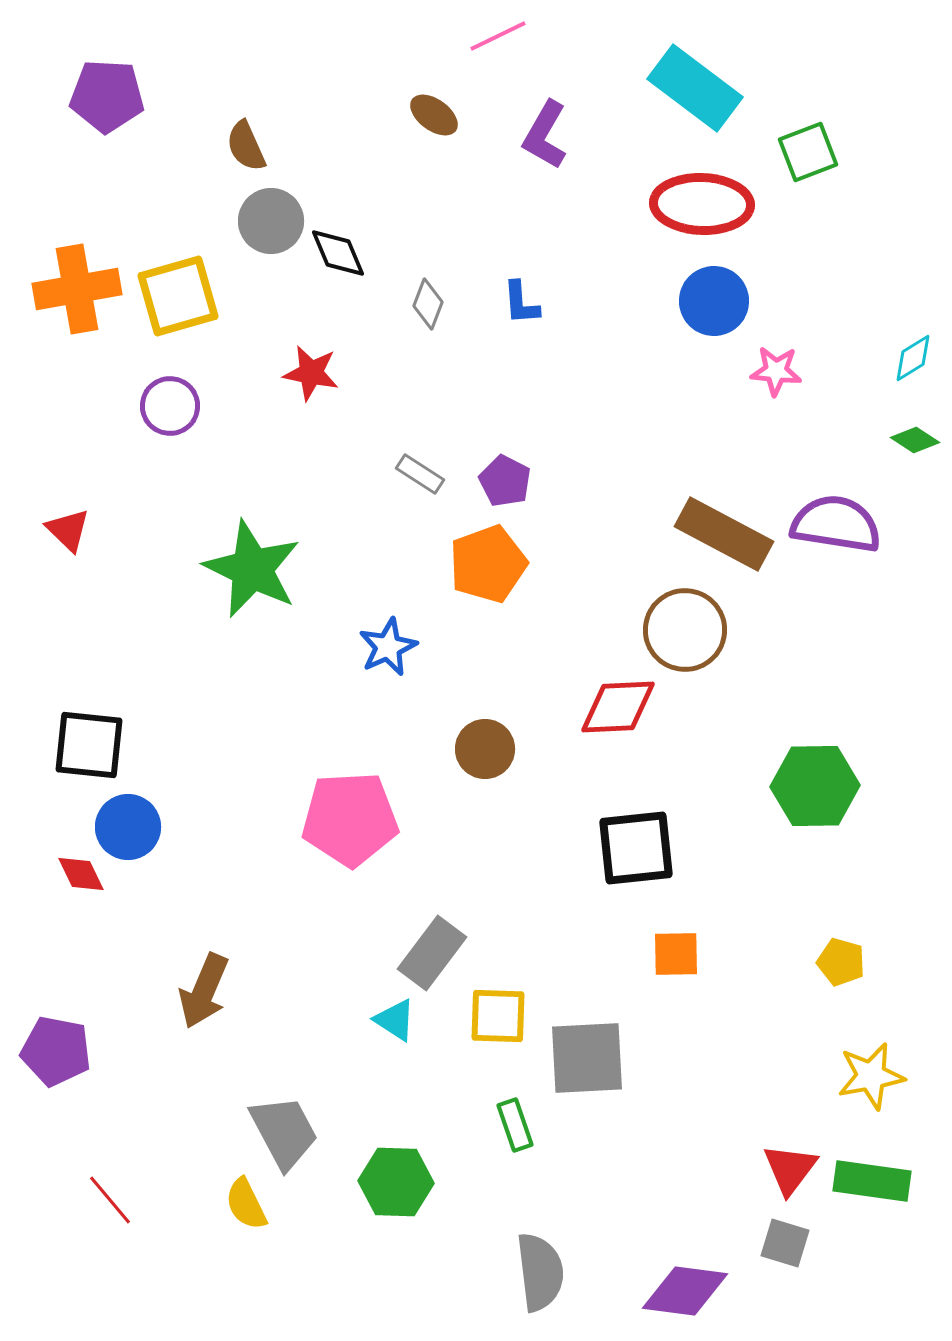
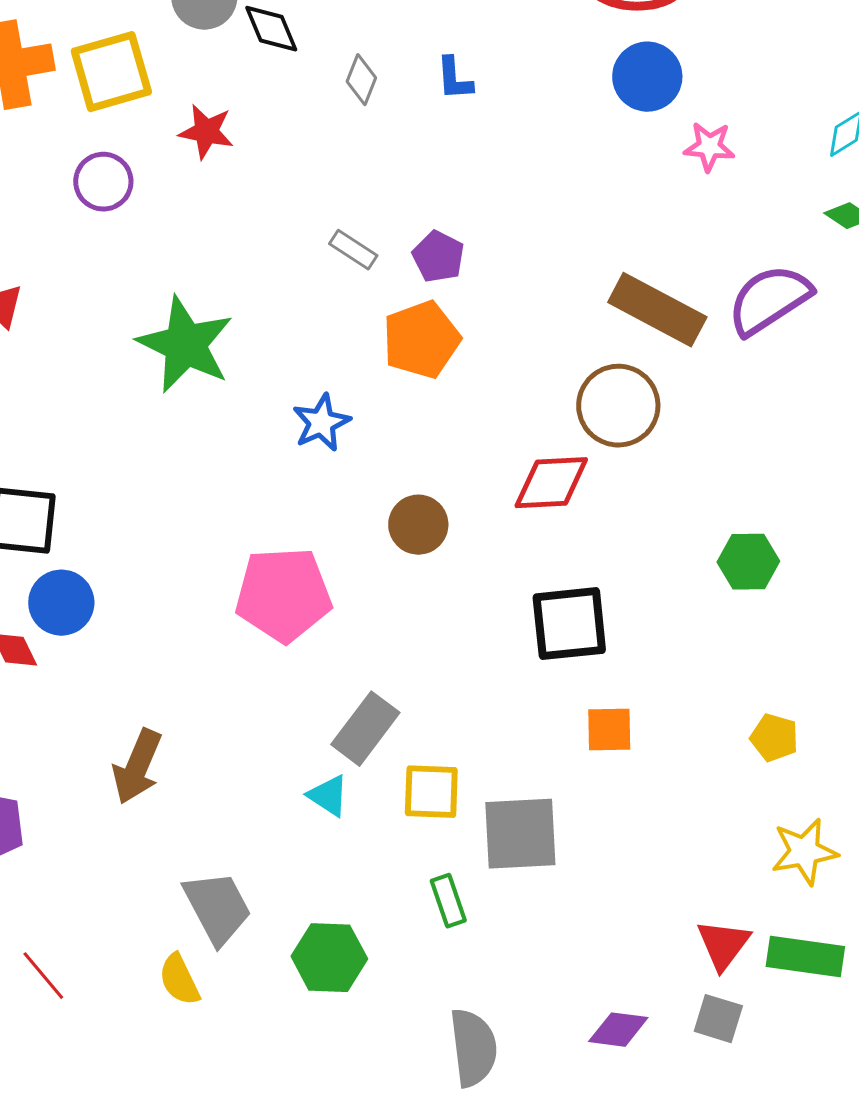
red star: (311, 373) -> (206, 132), moved
purple semicircle: (836, 524) -> (769, 300), turned -42
green hexagon: (815, 786) -> (748, 562), size x0.7
purple diamond: (685, 1291) -> (618, 1030), moved, size x0.7

